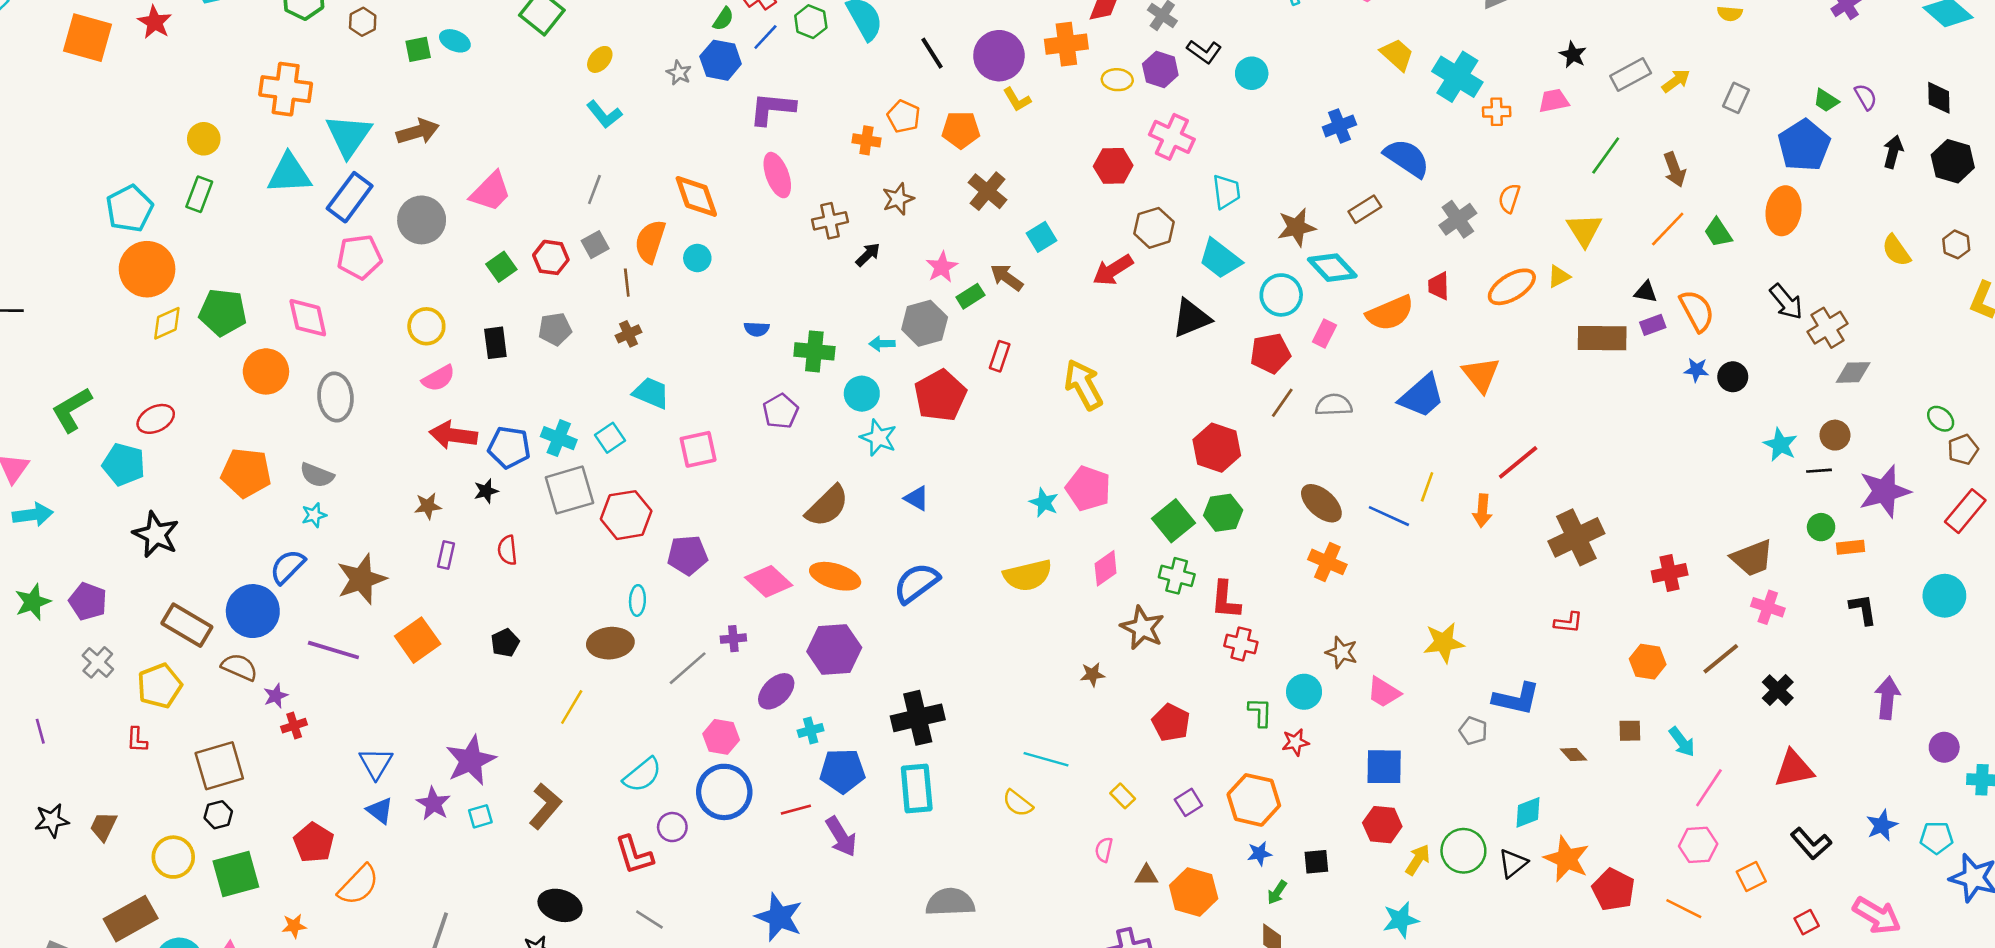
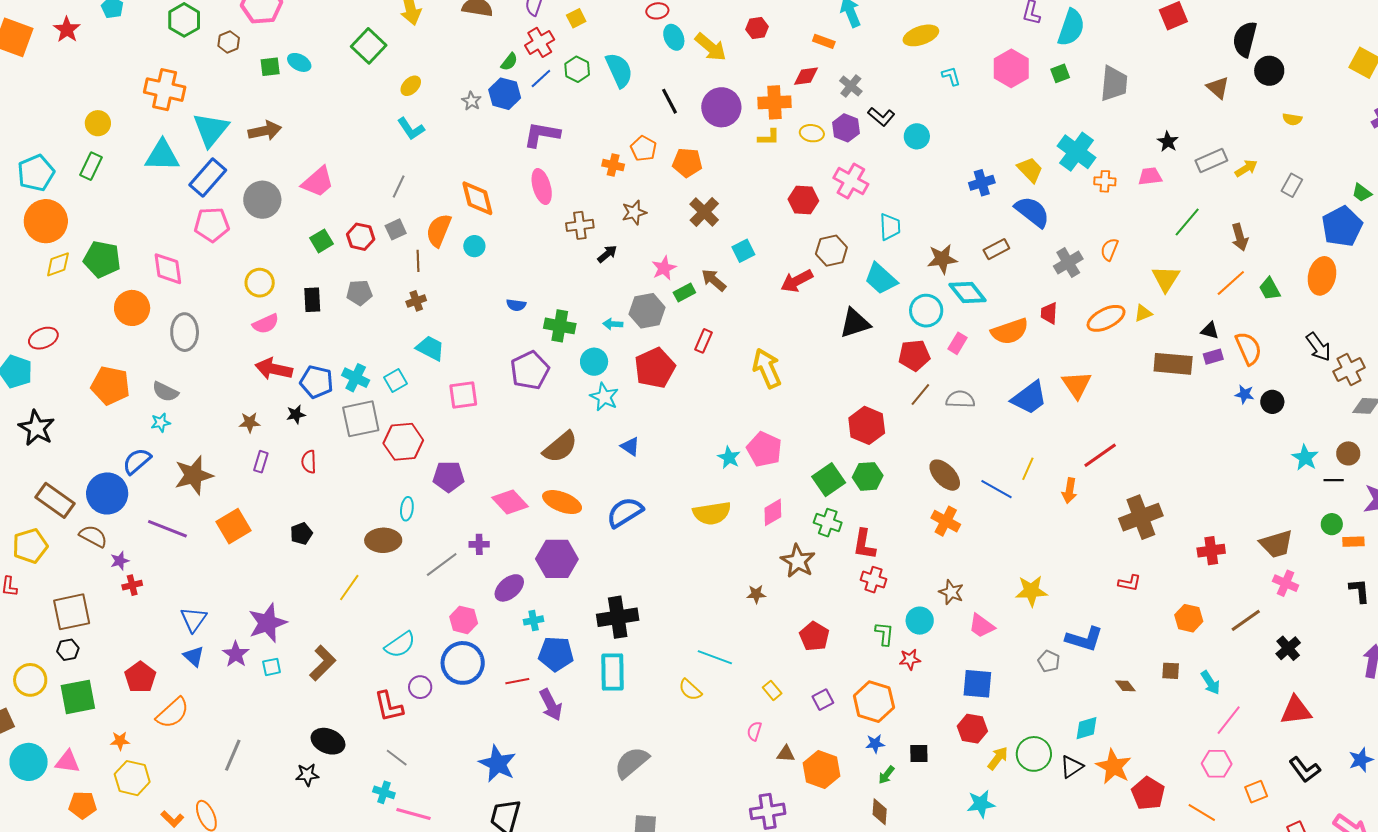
yellow trapezoid: (1397, 55) -> (1030, 170), moved
yellow L-shape: (1017, 100) -> (769, 137), moved, turned -65
purple pentagon: (781, 411) -> (530, 370), size x1.4
gray semicircle: (950, 902) -> (632, 763), turned -42

